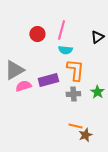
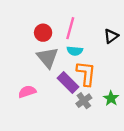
gray triangle: (14, 70) -> (48, 58), moved, turned -40
purple rectangle: (48, 80) -> (68, 83), moved, turned 60
gray cross: (73, 94) -> (84, 101), turned -32

